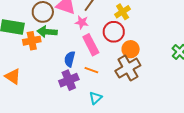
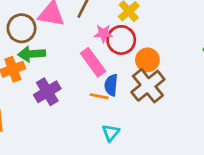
pink star: (82, 22) -> (103, 33), moved
blue semicircle: (70, 59) -> (111, 85), moved
purple cross: (69, 80) -> (47, 92), moved

